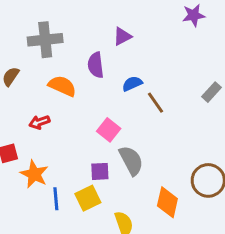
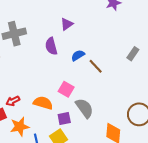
orange semicircle: (62, 86) -> (43, 103), moved
red arrow: (39, 122) -> (13, 101), moved
orange star: (34, 174) -> (20, 127), turned -30

